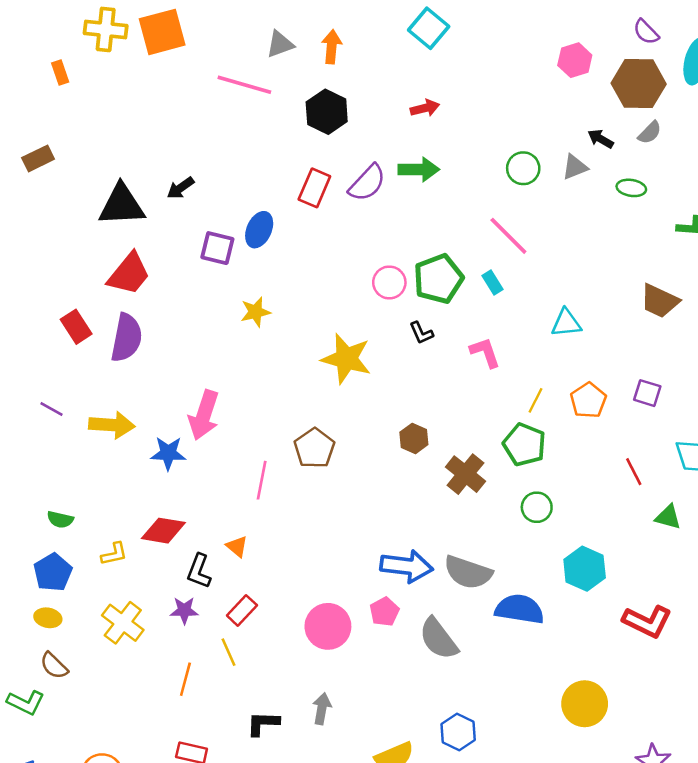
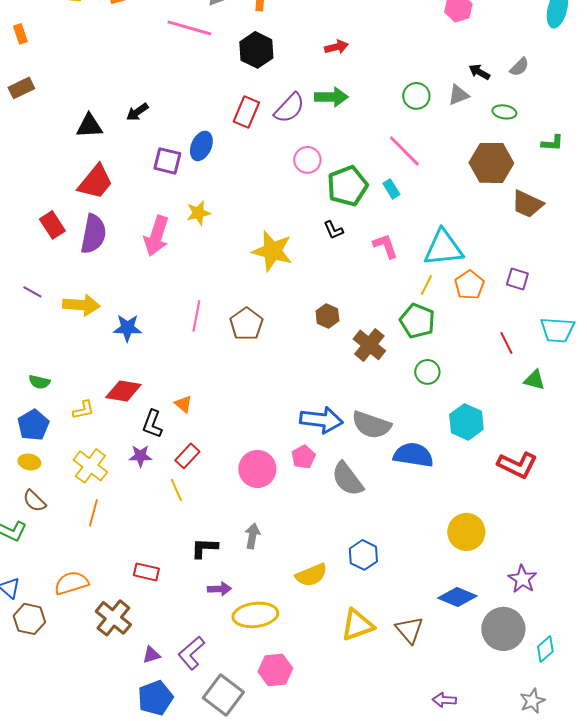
orange rectangle: (60, 72) -> (20, 34), moved
brown hexagon: (639, 84) -> (491, 163), moved
black triangle: (122, 205) -> (89, 126), size x0.7
pink circle: (389, 282) -> (307, 160), moved
cyan triangle: (566, 323) -> (443, 248), moved, size x1.6
pink arrow: (204, 415) -> (156, 236), moved
pink line: (262, 480) -> (196, 316), moved
orange line: (185, 679) -> (93, 513), moved

